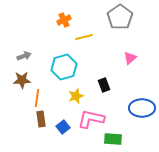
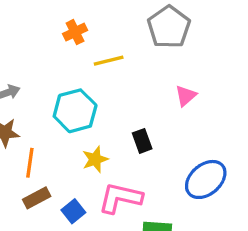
blue ellipse: (142, 108) -> (206, 179), turned -40
brown rectangle: (41, 119) -> (37, 198), turned 70

